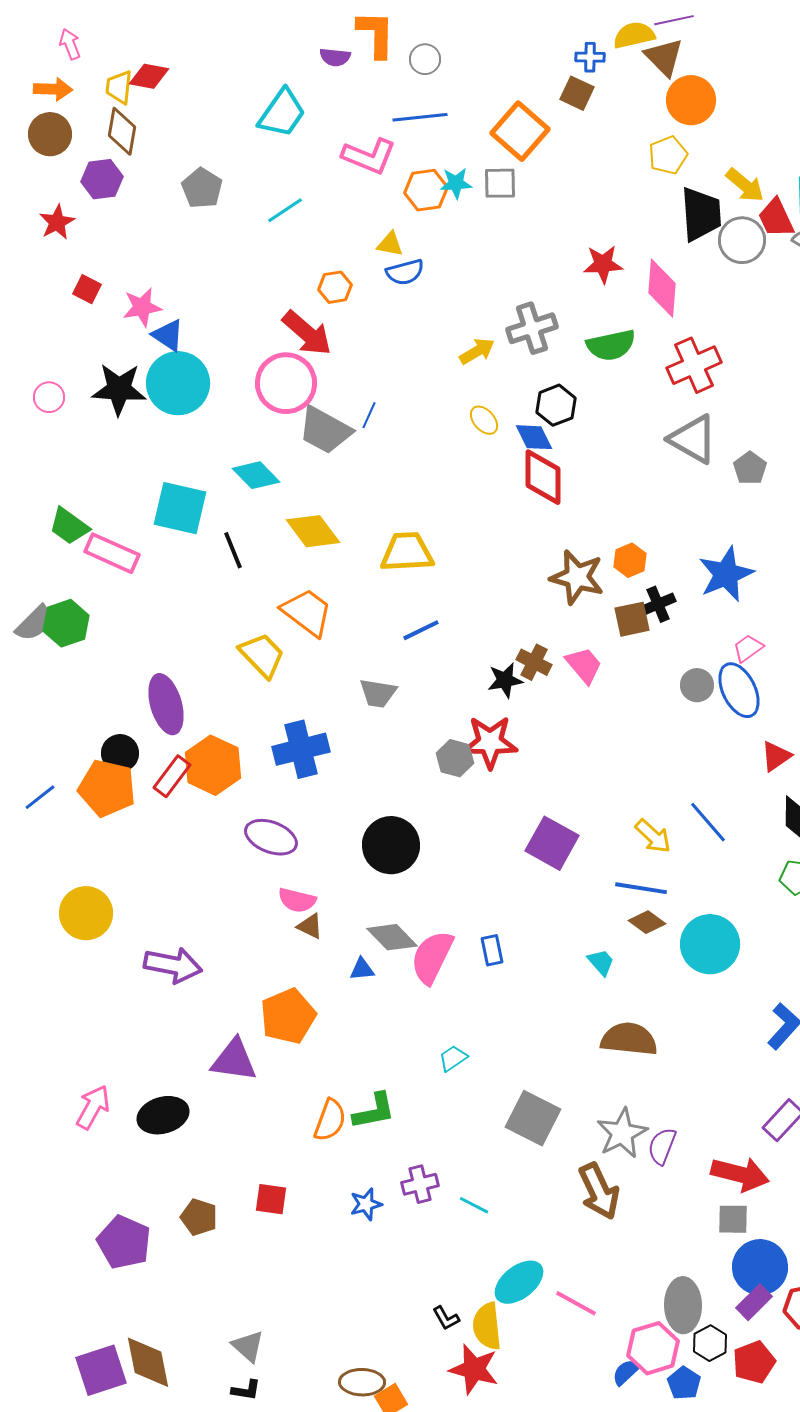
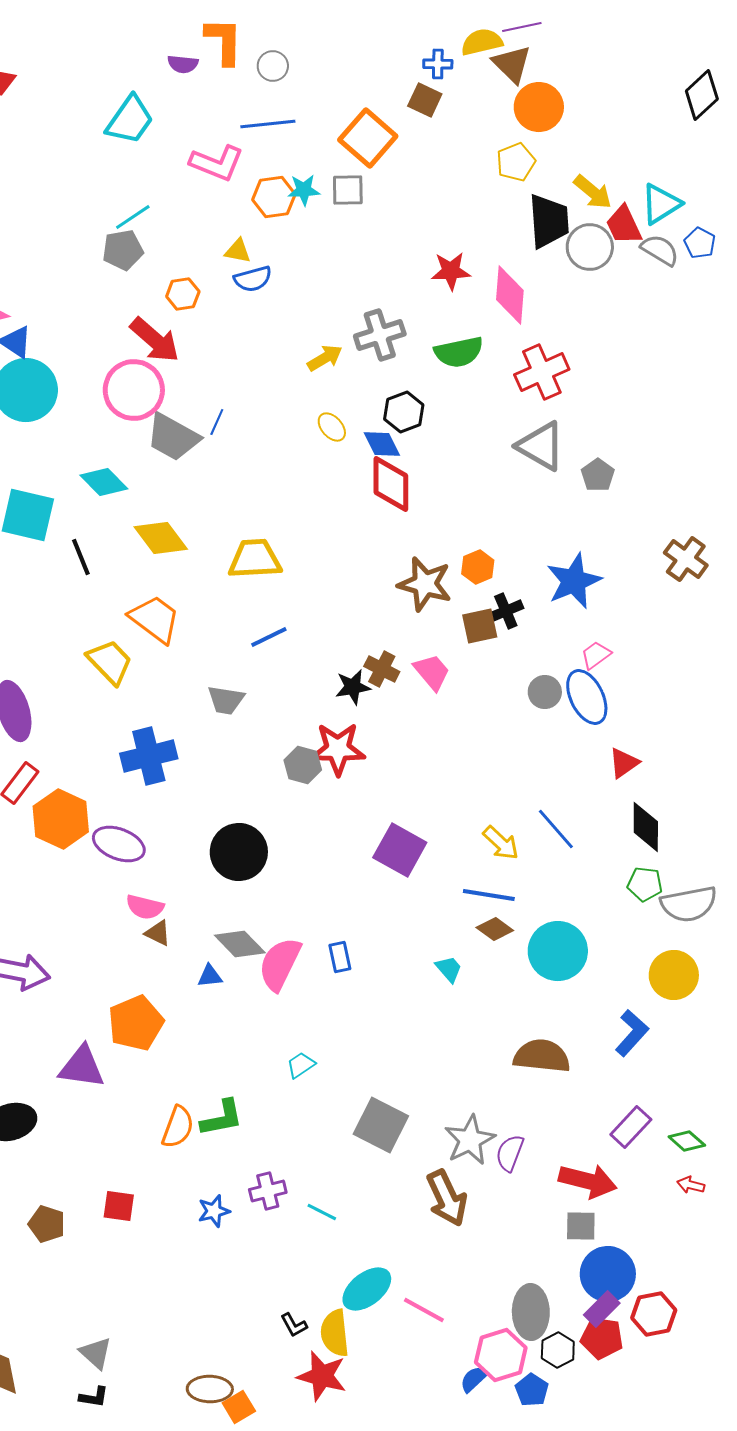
gray pentagon: (202, 188) -> (123, 250), moved, turned 30
orange hexagon: (213, 765) -> (61, 819), moved
brown semicircle: (629, 1039) -> (542, 1056), moved
red pentagon: (754, 1362) -> (602, 1338), moved, turned 30

